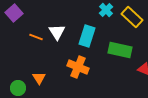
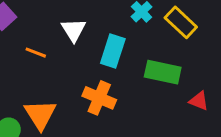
white triangle: (57, 32) -> (74, 30), moved
orange triangle: (39, 78) -> (40, 115), size x1.6

